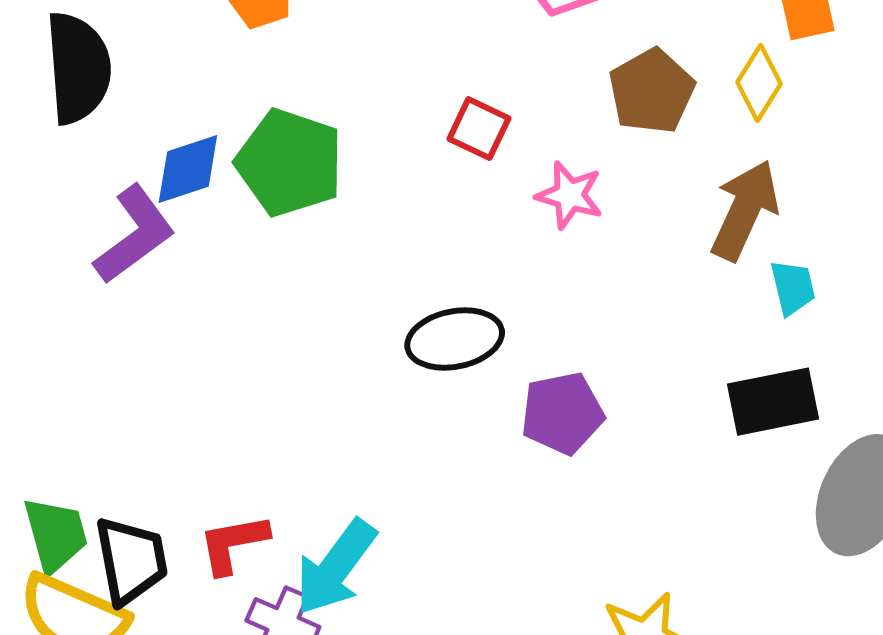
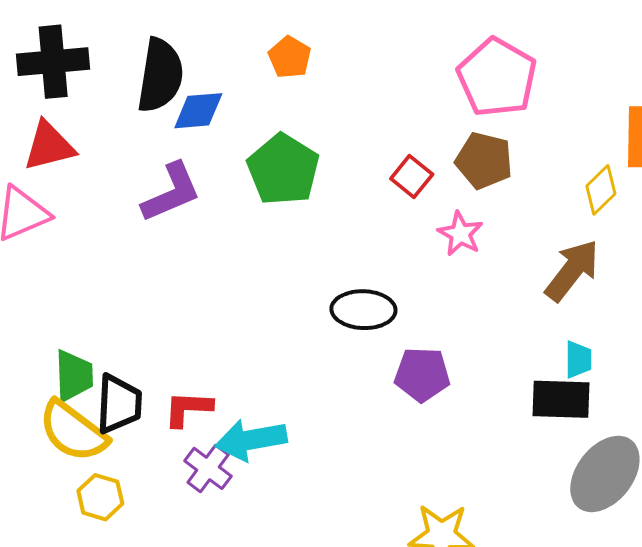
brown pentagon: (652, 91) -> (484, 160), moved, turned 30
blue diamond: (188, 169) -> (198, 111), moved
cyan trapezoid: (793, 287) -> (578, 359), moved
cyan arrow: (336, 567) -> (251, 440), turned 30

